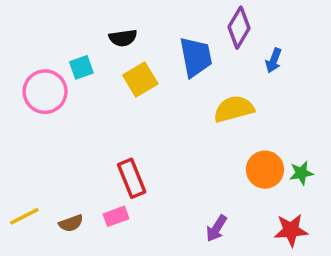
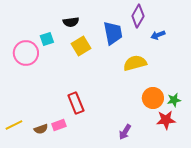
blue arrow: (274, 60) -> (158, 35), turned 48
pink rectangle: (116, 216) -> (59, 125), moved
red star: (291, 230) -> (166, 120), moved

